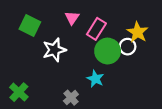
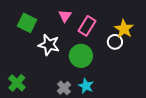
white star: (54, 50) -> (49, 45), turned 30
green circle: (108, 51) -> (81, 56), moved
cyan star: (95, 79) -> (86, 86), moved

